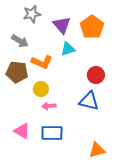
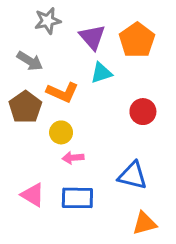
brown pentagon: (17, 72) -> (25, 107), turned 30
blue triangle: (89, 101) -> (132, 176), moved

